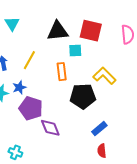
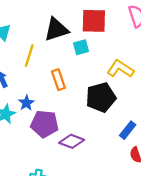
yellow line: (29, 60) -> (29, 56), moved
orange rectangle: (62, 72) -> (58, 80), moved
purple diamond: (50, 128) -> (72, 141), turned -35

